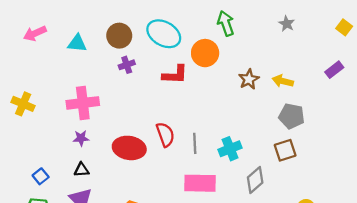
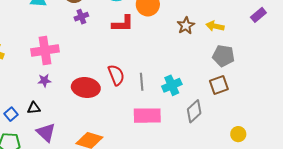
black triangle: (82, 170) -> (34, 108), moved

